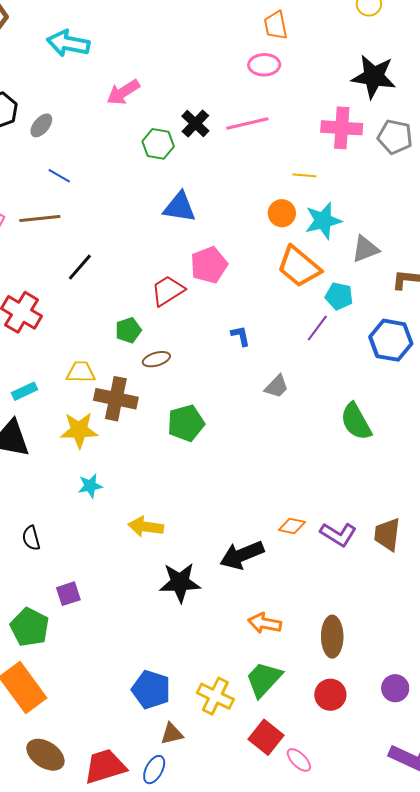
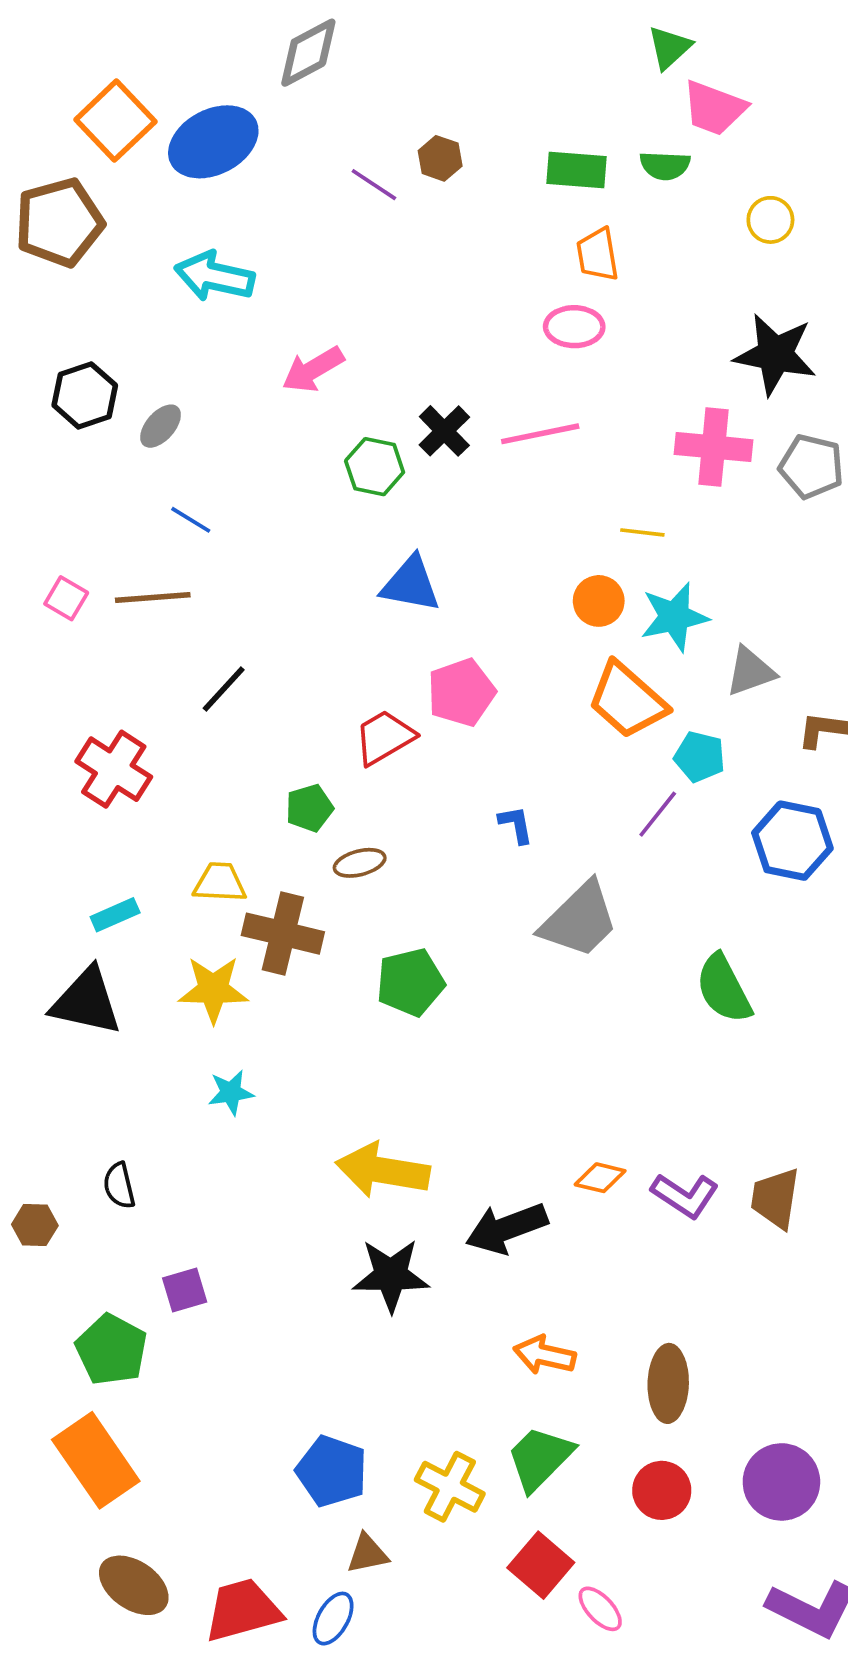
gray trapezoid: (277, 387) -> (579, 920), size x1.8
yellow arrow: (146, 527) -> (383, 1170), moved, size x1.4
purple circle: (395, 688) -> (781, 1482), size x1.5

